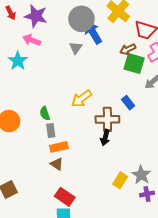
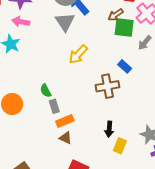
gray triangle: (76, 48) -> (65, 22), size x1.5
yellow arrow: (81, 99) -> (78, 54), moved
black arrow: (105, 137) -> (109, 129), moved
yellow rectangle: (120, 180) -> (120, 146), moved

